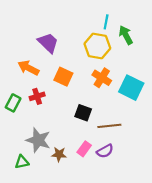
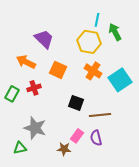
cyan square: (131, 88) -> (120, 80), turned 30
purple semicircle: (105, 151) -> (96, 138), turned 105
brown star: (59, 154) -> (64, 149), moved

